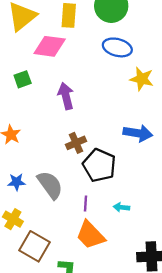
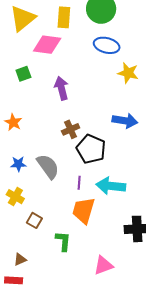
cyan arrow: (121, 207) -> (111, 186), size x2.0
orange trapezoid: (90, 235) -> (84, 210), turned 60
brown square: (34, 246) -> (34, 220), size x0.6

